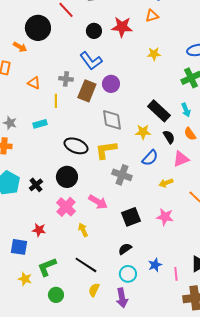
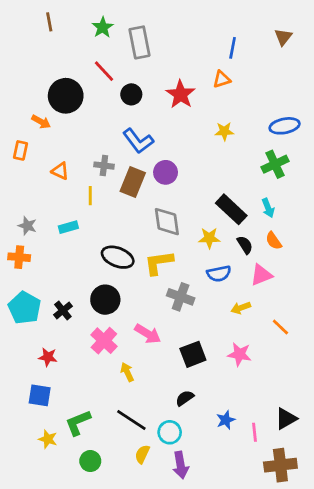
red star: (122, 27) -> (181, 94), turned 30
black circle: (94, 31) -> (131, 94), moved
blue semicircle: (150, 158) -> (219, 274), turned 36
red star: (39, 230) -> (48, 357), moved
cyan circle: (128, 274) -> (170, 432), moved

